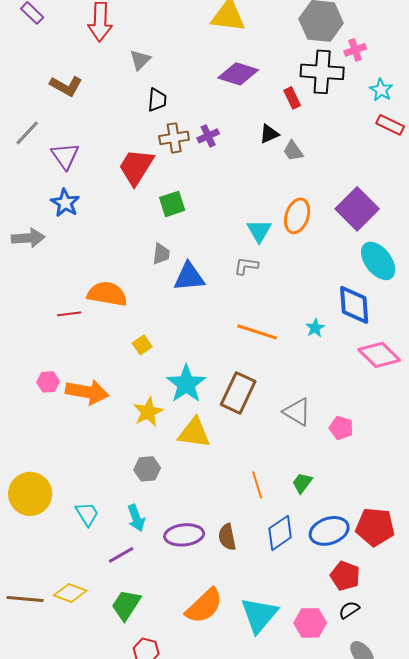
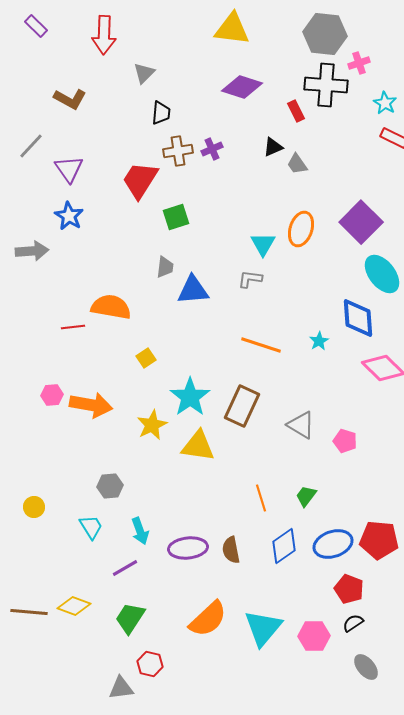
gray hexagon: (147, 469) -> (110, 486), moved
yellow circle: (30, 494) -> (34, 507), size x0.5

